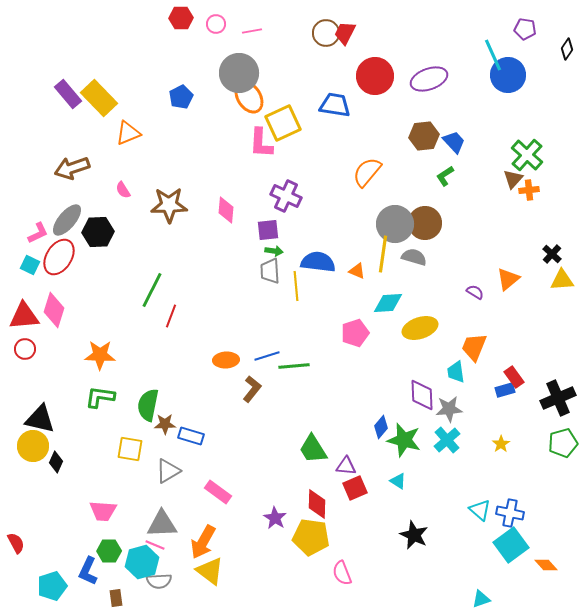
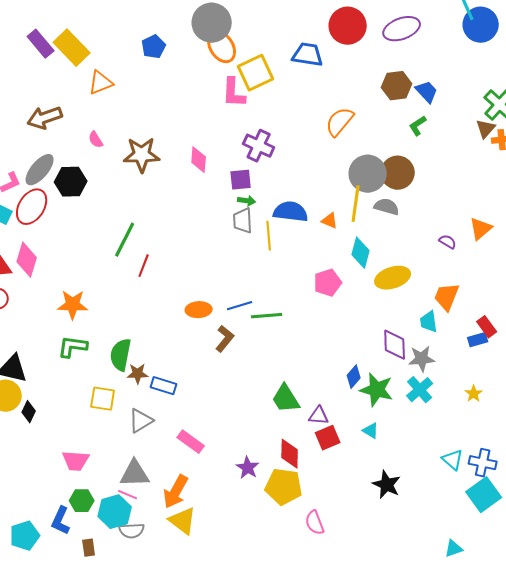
cyan diamond: (388, 303) -> (361, 253), turned -72

